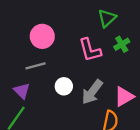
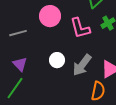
pink circle: (42, 36) -> (50, 16), moved
gray line: (35, 66) -> (18, 33), moved

